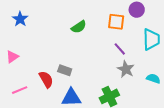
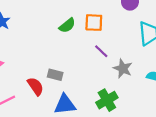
orange square: (116, 22) -> (94, 23), moved
purple line: (120, 49) -> (101, 51), moved

